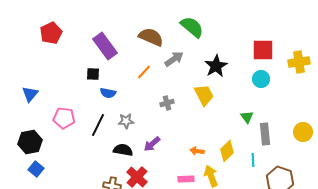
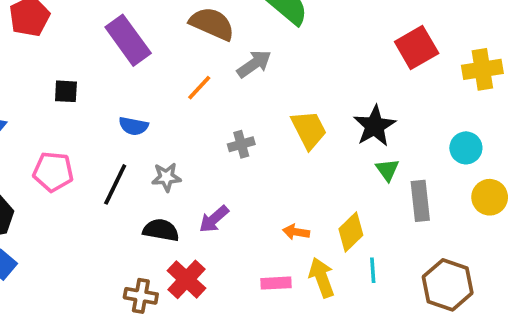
red square: (263, 50) -> (417, 47), turned -30
black star: (216, 66) -> (375, 126), moved
black square: (93, 74) -> (66, 91), moved
cyan circle: (261, 79) -> (466, 148), moved
cyan line: (253, 160) -> (373, 270), moved

